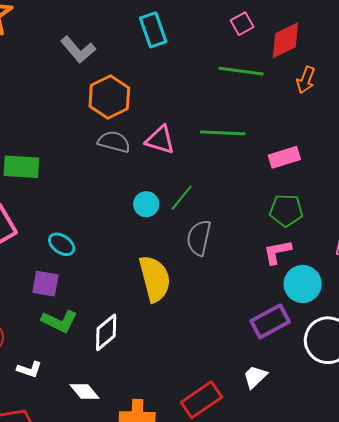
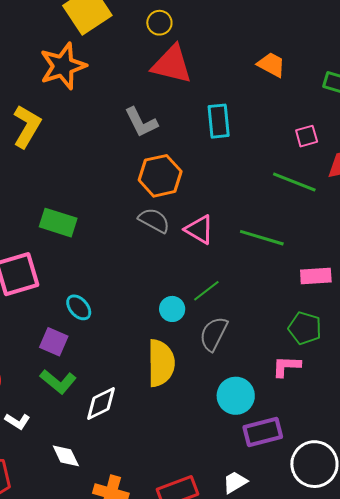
cyan circle: (146, 204) -> (172, 309), moved
cyan circle: (303, 284) -> (236, 396), moved

